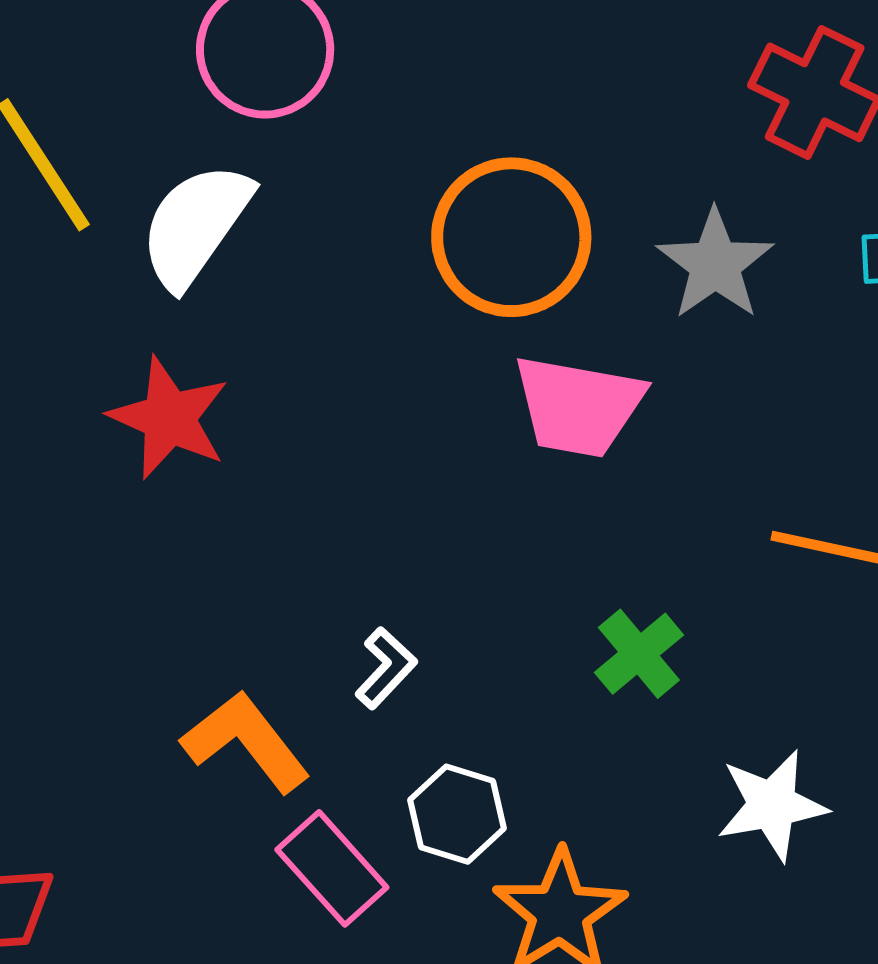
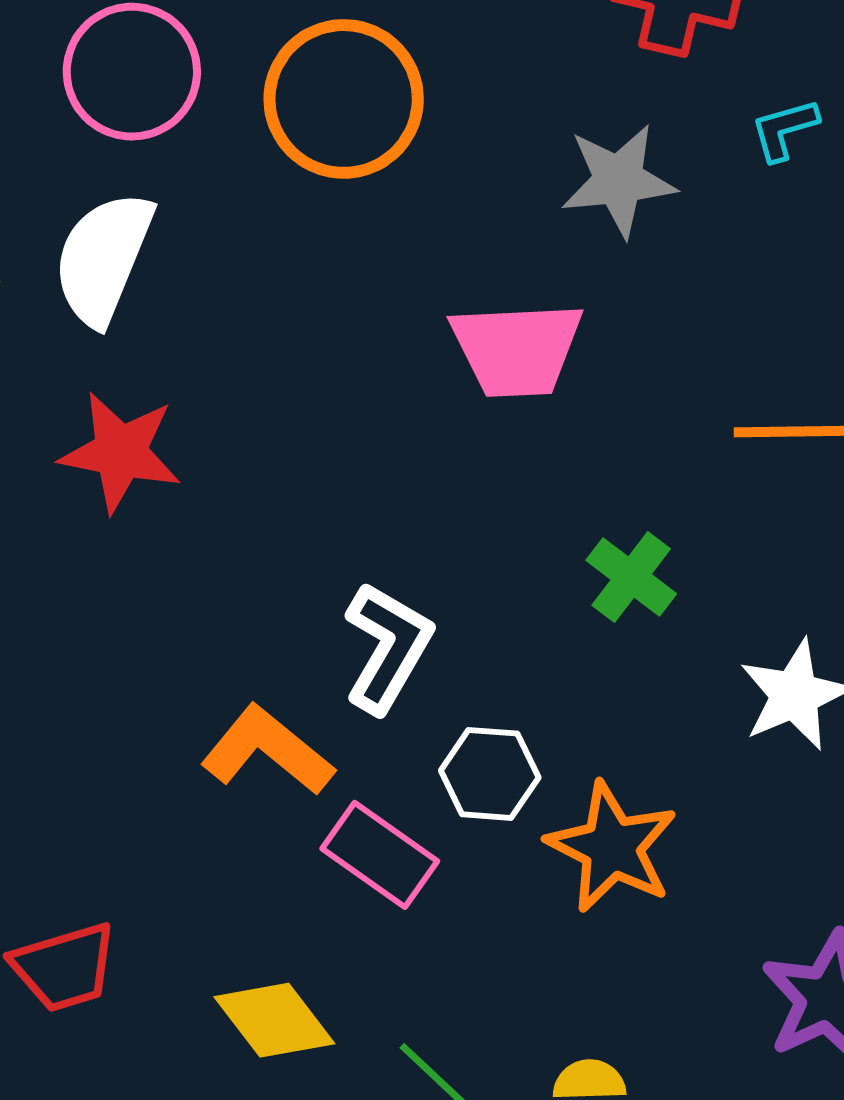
orange circle: (511, 237) -> (344, 99), moved
gray star: (715, 264) -> (618, 180), turned -30
white L-shape: (386, 668) -> (388, 647), size x1.6

